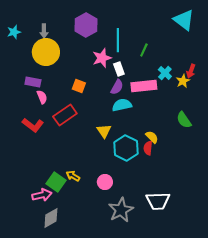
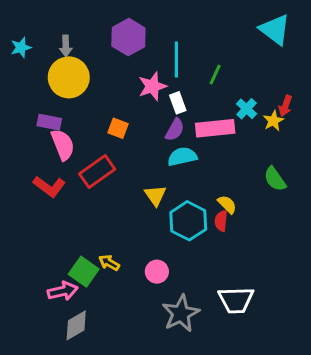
pink semicircle: (42, 97) -> (63, 145), size x1.5

